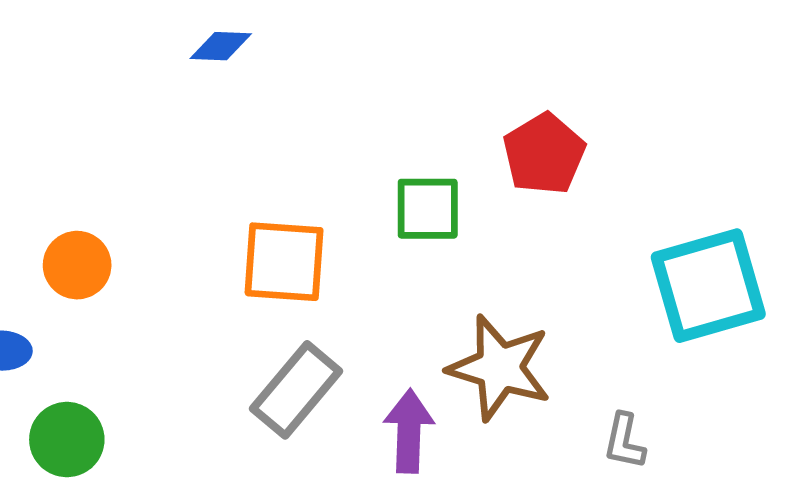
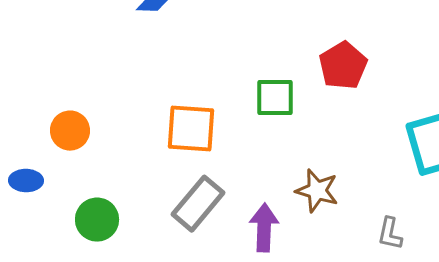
brown star: (500, 368) -> (317, 191), size x0.7
green circle: (67, 440) -> (97, 220), moved

